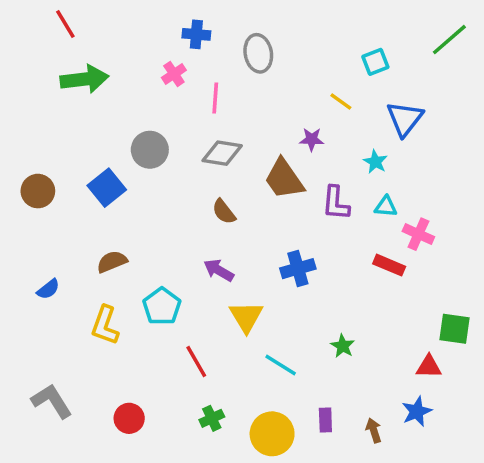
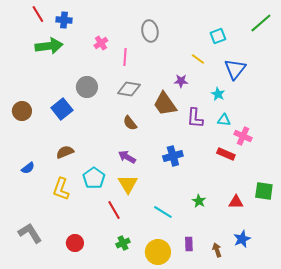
blue cross: (196, 34) -> (64, 20), moved
yellow triangle: (246, 317) -> (128, 184), moved
red triangle: (429, 367) -> (236, 202), moved

